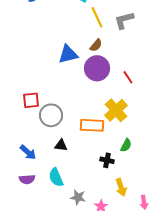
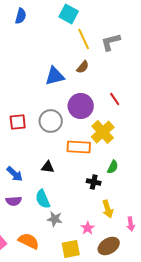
purple circle: (97, 68) -> (81, 106), moved
gray circle: (51, 115) -> (51, 121), moved
gray star: (78, 197) -> (55, 219), moved

